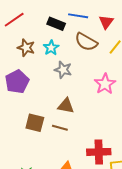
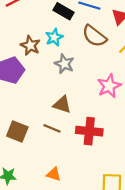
brown star: (26, 48) -> (30, 45), moved
brown square: (35, 123) -> (17, 132), moved
red cross: (99, 152) -> (89, 131), moved

